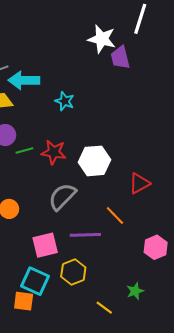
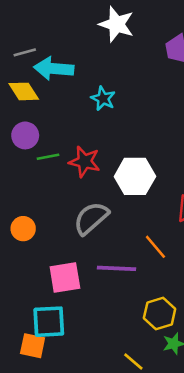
white star: (102, 39) -> (116, 24), moved
yellow hexagon: (73, 272) -> (160, 314), moved
cyan square: (35, 281) -> (49, 322), turned -32

